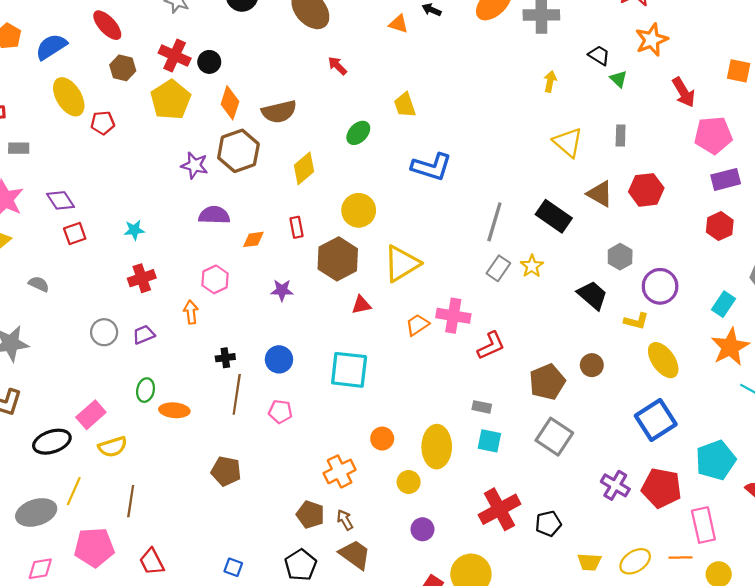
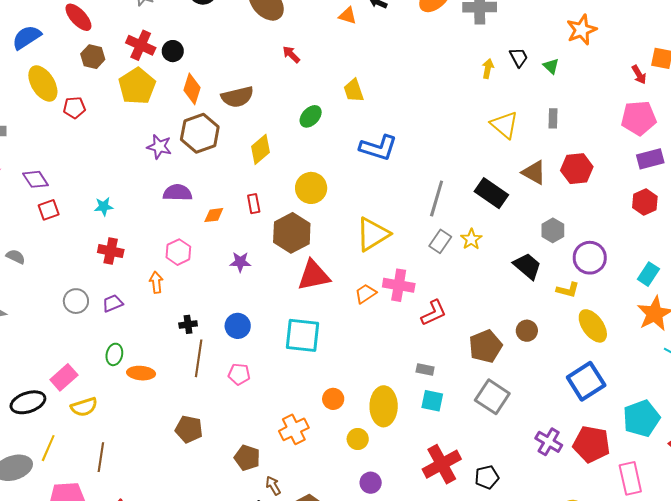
black trapezoid: (599, 55) -> (519, 57), moved, turned 30
red arrow: (684, 92) -> (639, 75), moved, size x0.7
yellow triangle: (402, 264) -> (373, 234), moved
red cross: (142, 278) -> (111, 251), turned 30
red triangle: (361, 305) -> (314, 275), size x1.8
brown pentagon: (310, 515) -> (247, 458), moved
brown arrow: (345, 520) -> (273, 486), moved

